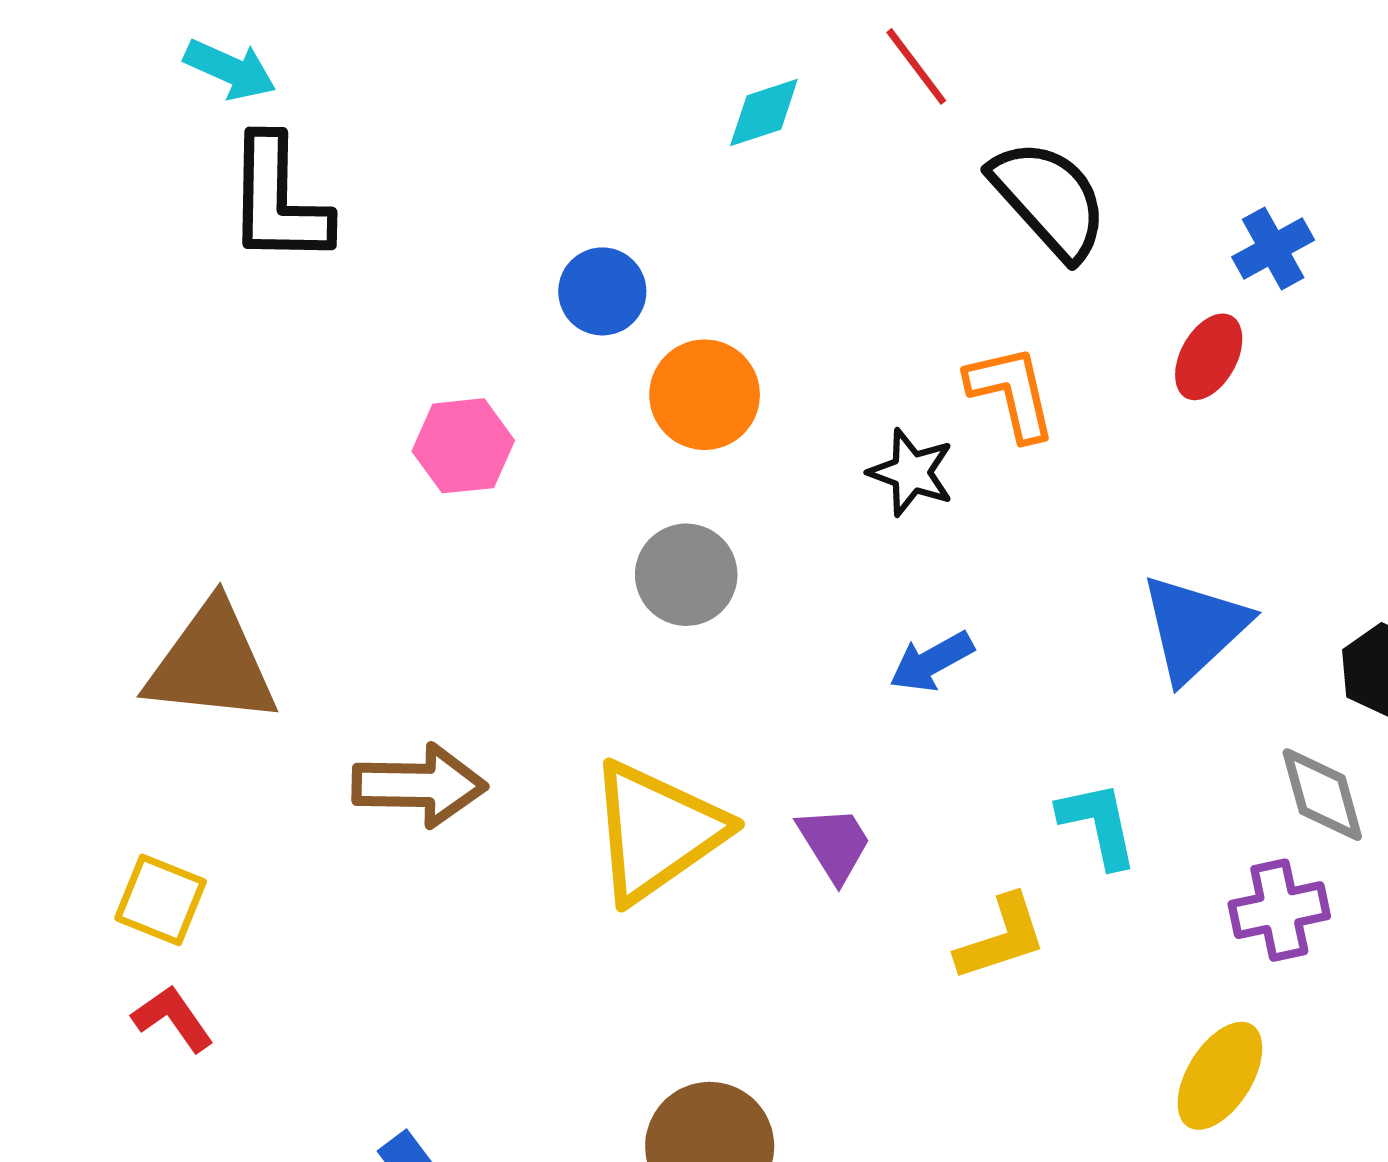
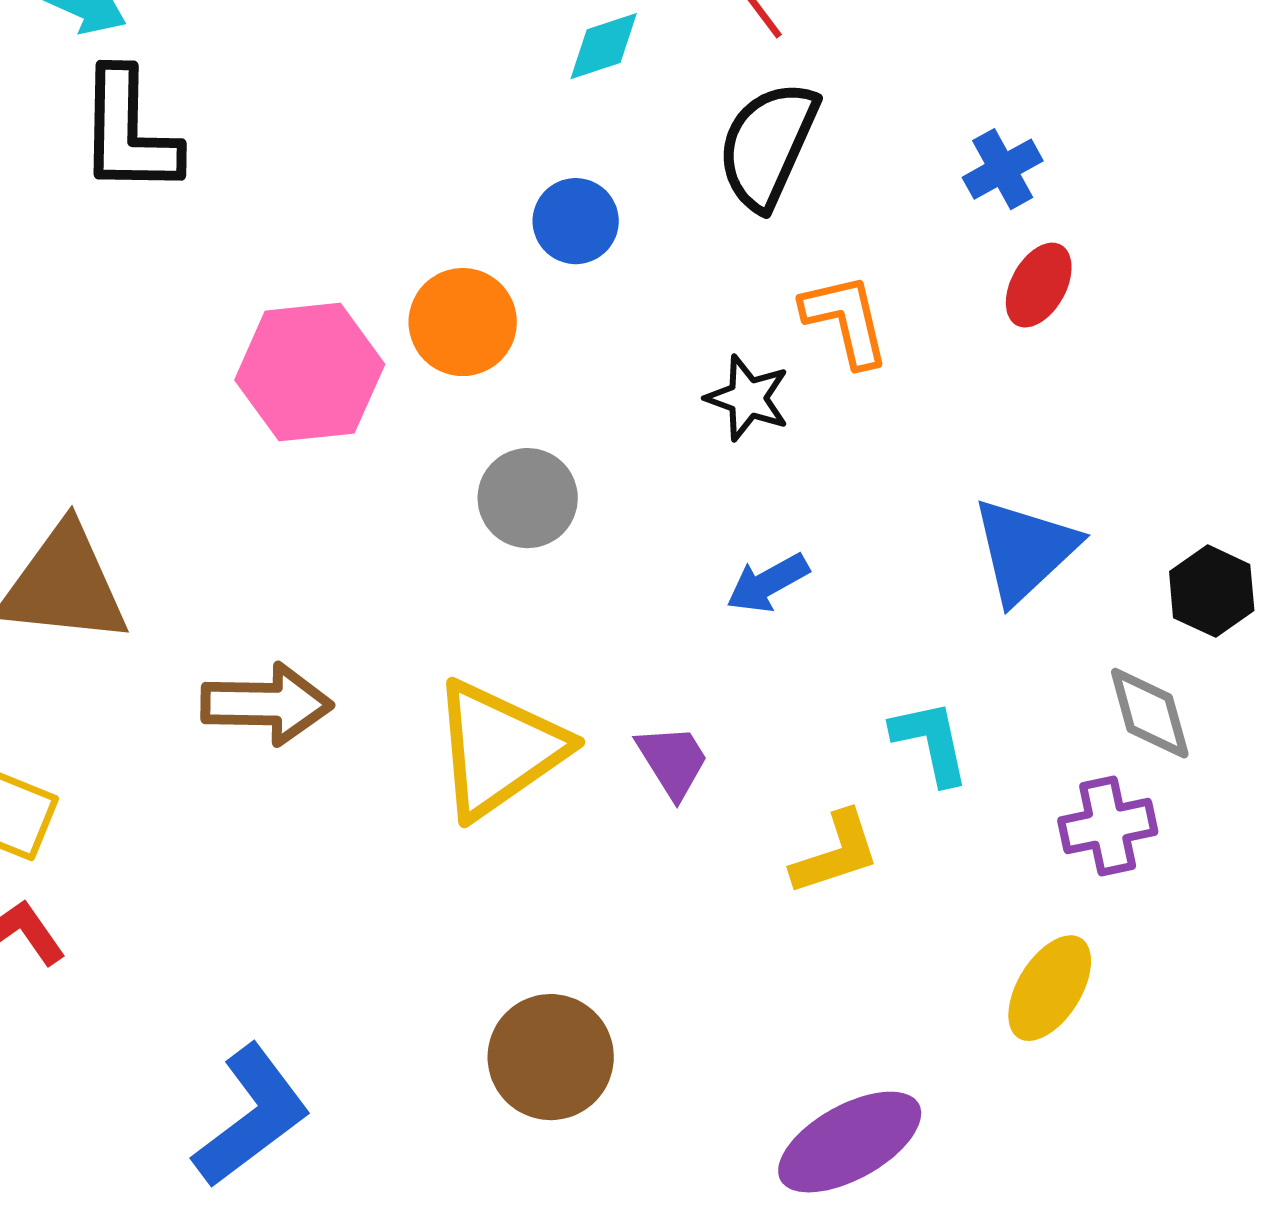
black semicircle: (1049, 199) -> (768, 145), moved, turned -114
blue cross: (1273, 248) -> (1003, 169), moved
blue circle: (602, 291) -> (576, 221), moved
orange circle: (705, 395) -> (463, 322), moved
pink hexagon: (463, 446) -> (310, 372), size x1.5

